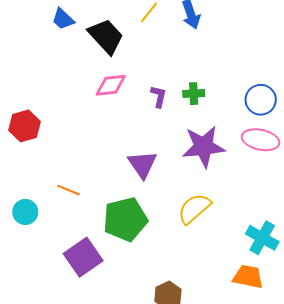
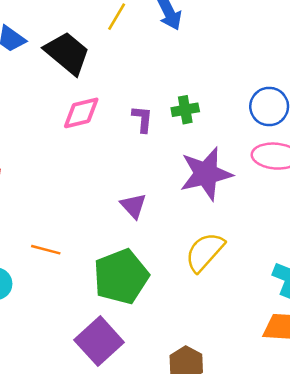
purple triangle: (142, 164) -> (133, 206), size x0.7
purple square: (83, 257) -> (99, 341), moved

